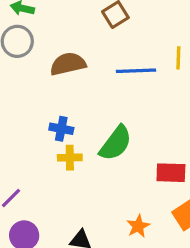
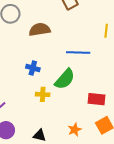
blue line: (136, 71) -> (78, 52), moved
yellow cross: (70, 158) -> (43, 94), moved

